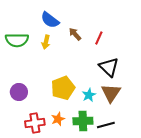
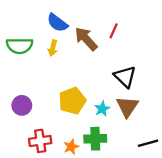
brown arrow: (75, 34) -> (86, 39), size x1.6
red line: (99, 38) -> (114, 31), moved
orange star: (58, 119) -> (71, 147), moved
black line: (106, 125) -> (148, 143), moved

